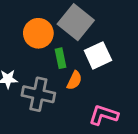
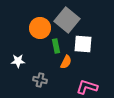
white square: (98, 55) -> (83, 44), turned 30
gray cross: (38, 94) -> (40, 80), moved, size x0.6

